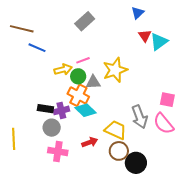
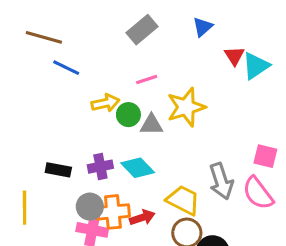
blue triangle: (138, 13) -> (203, 27), moved
pink line: (83, 60) -> (147, 79), moved
orange cross: (78, 95) -> (113, 212), moved, turned -35
black rectangle: (45, 109) -> (58, 170), moved
gray circle: (52, 128) -> (90, 207), moved

